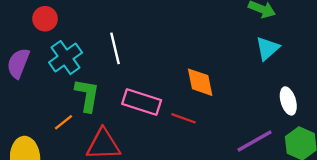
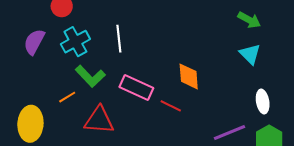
cyan triangle: (267, 48) -> (250, 54), turned -40
green L-shape: (87, 95) -> (90, 76), turned 120

